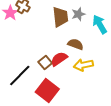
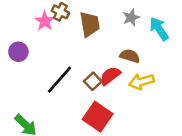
brown trapezoid: (60, 17) -> (90, 24), moved
black line: (20, 76) -> (59, 80), moved

